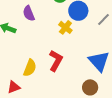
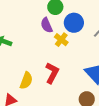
purple semicircle: (29, 13) -> (47, 25), moved

